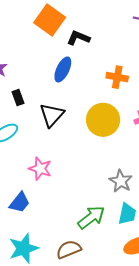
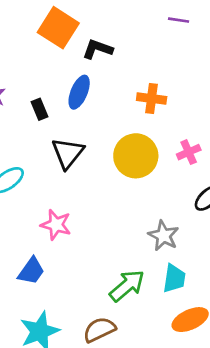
black rectangle: (18, 97) -> (40, 109), moved

